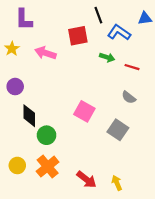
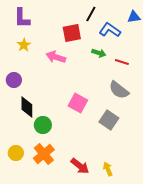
black line: (98, 15) -> (91, 14), turned 49
yellow star: (12, 49) -> (24, 45), moved
pink arrow: (45, 53) -> (56, 57), moved
gray semicircle: (129, 97) -> (119, 90), size x1.5

